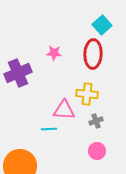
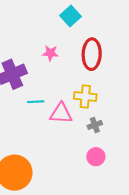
cyan square: (102, 25) -> (71, 16), moved
cyan line: (49, 129) -> (36, 102), moved

